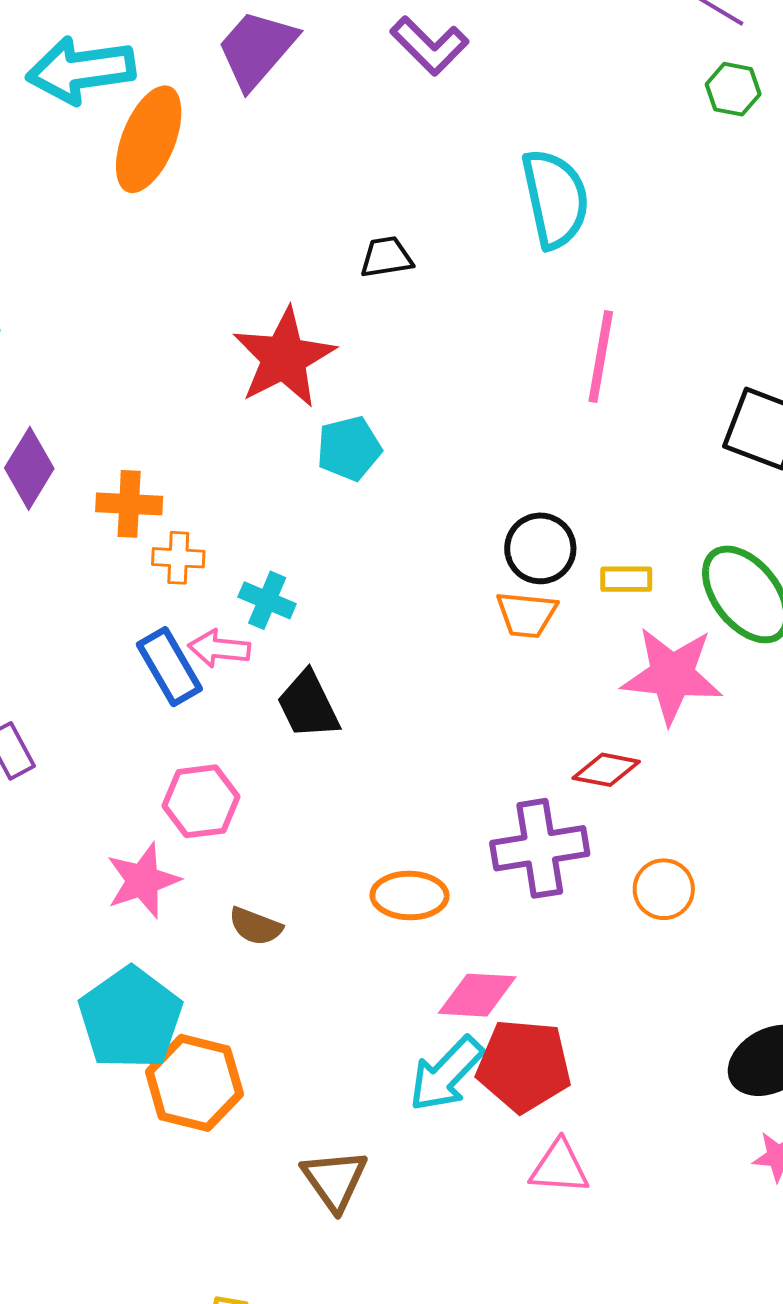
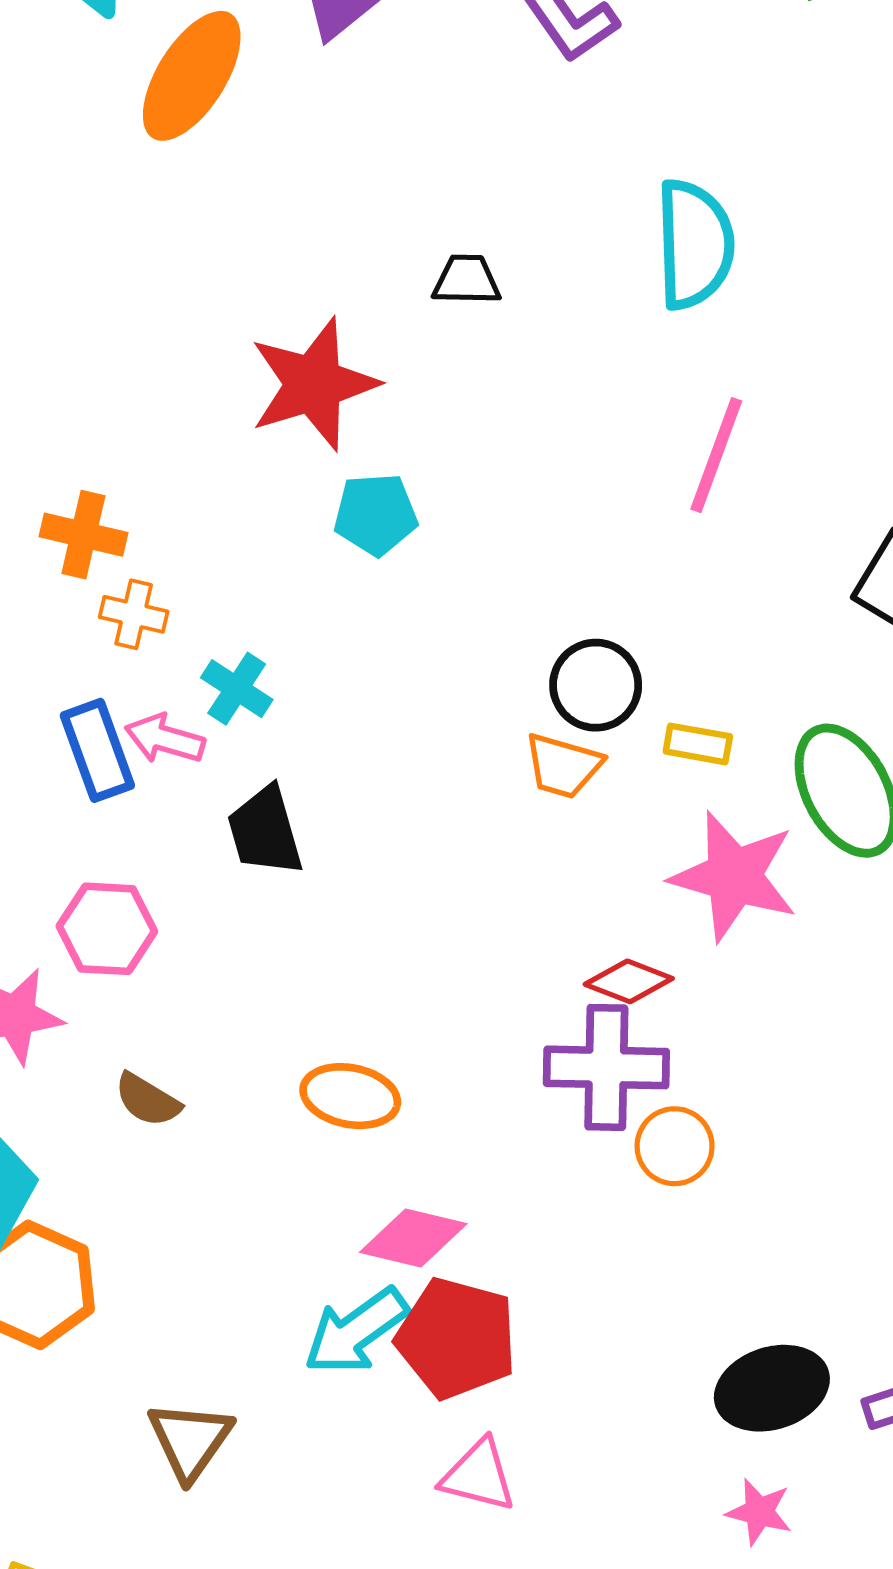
purple cross: (540, 848) -> (606, 1067), moved

